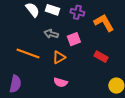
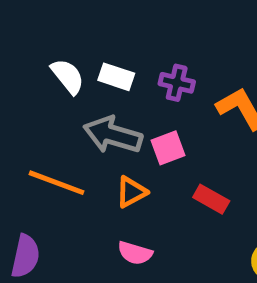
gray arrow: (51, 34) -> (113, 135), size x1.6
red rectangle: (101, 57) -> (211, 199), moved

